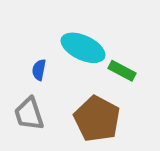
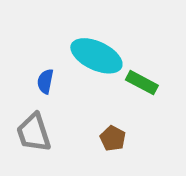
brown pentagon: (97, 119) -> (113, 138), size x0.5

